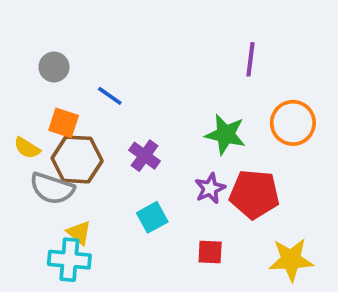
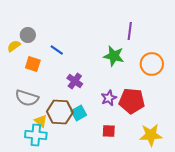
green star: (225, 134) -> (114, 56), moved
yellow semicircle: (27, 148) -> (14, 46), moved, turned 112
brown hexagon: (77, 159) -> (60, 112), moved

